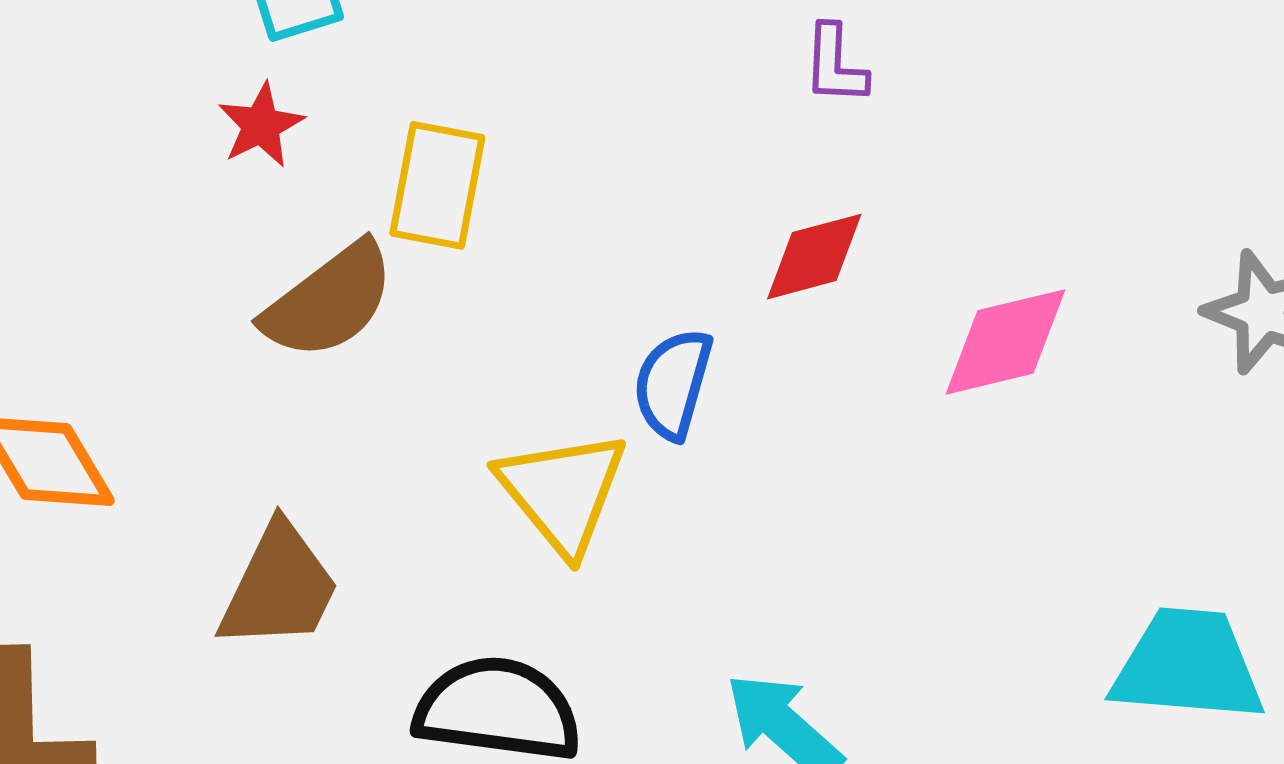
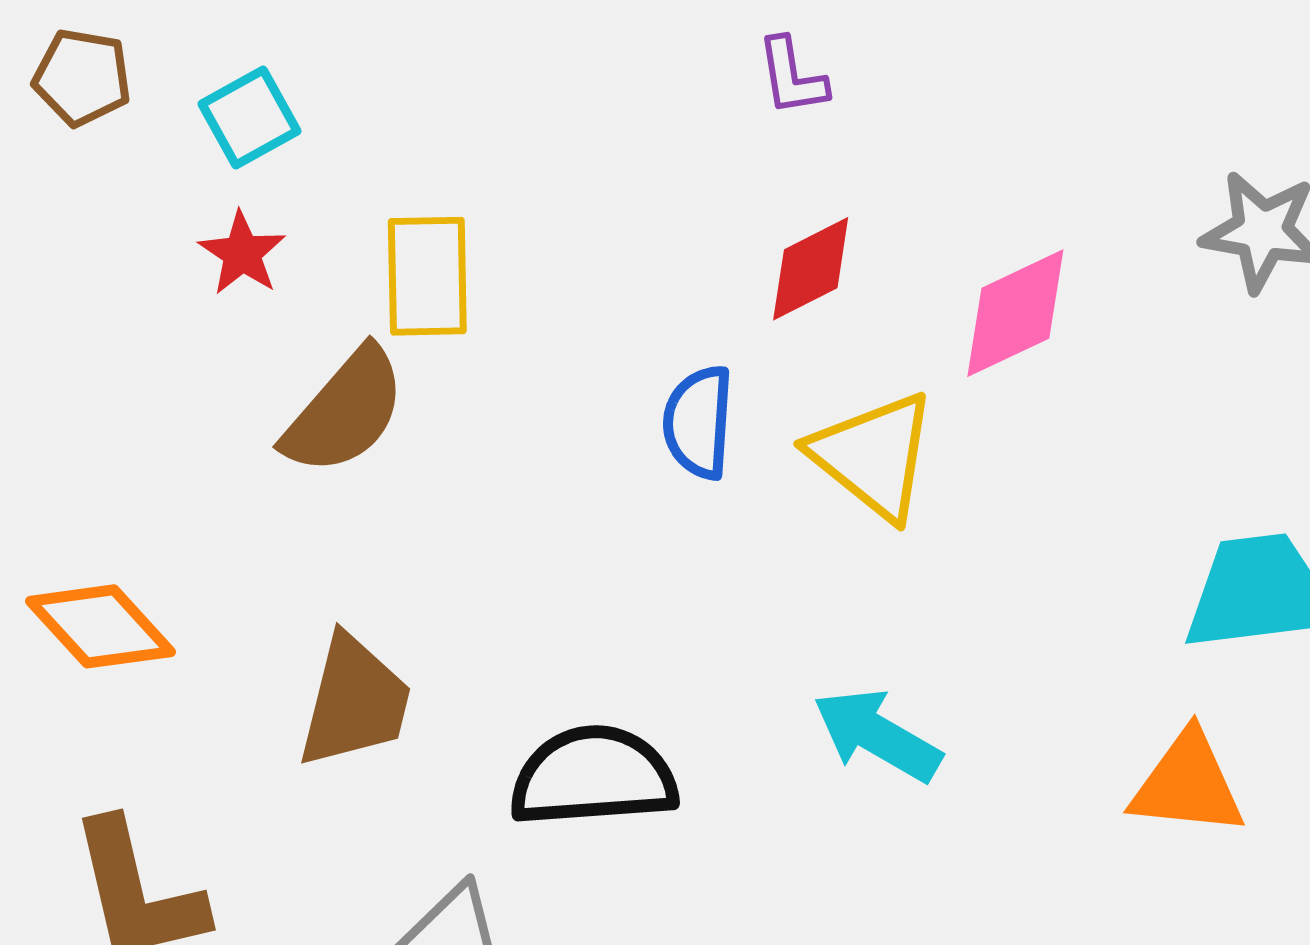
yellow triangle: (562, 492) -> (873, 456), moved

